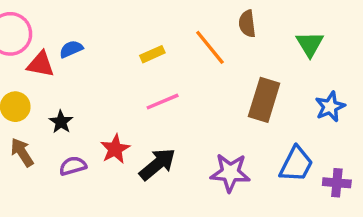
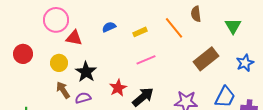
blue semicircle: (71, 49) -> (109, 27), moved
brown rectangle: (264, 100) -> (206, 59), turned 35
black star: (61, 122) -> (86, 72), size x1.5
purple semicircle: (73, 166) -> (83, 98), moved

